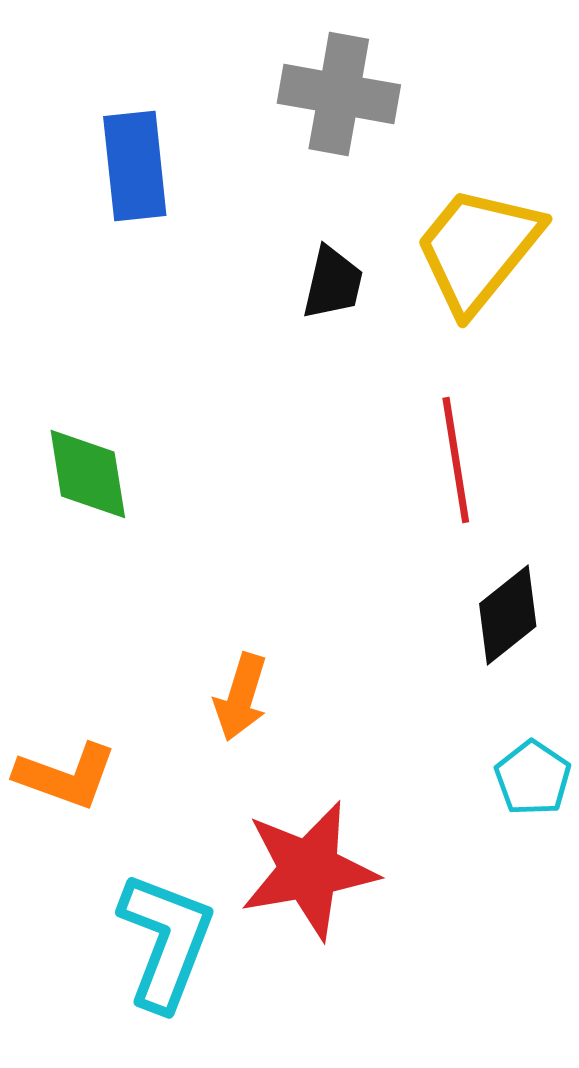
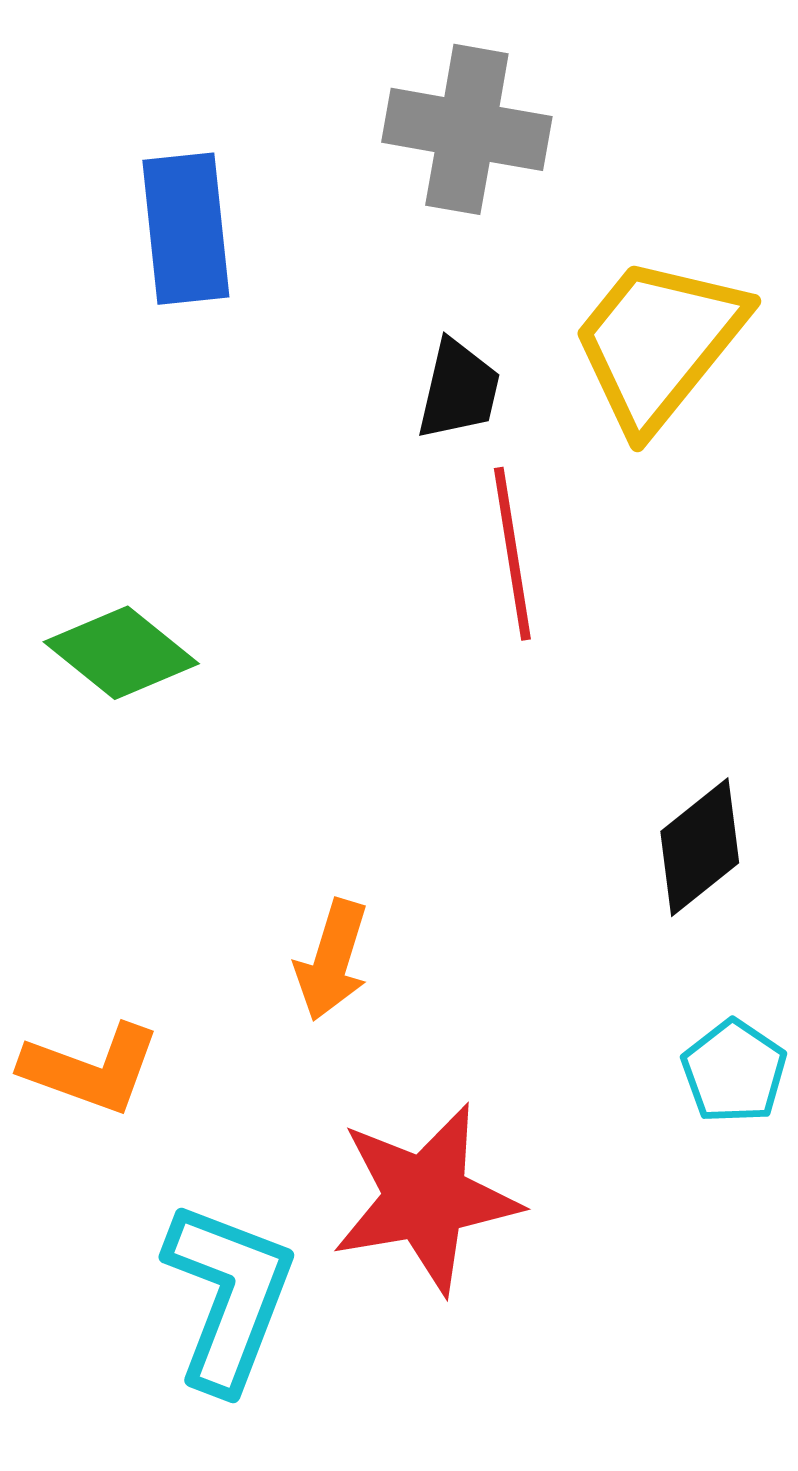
red line: (456, 460) -> (512, 554), moved
green diamond: (88, 474) -> (121, 653), turned -42

